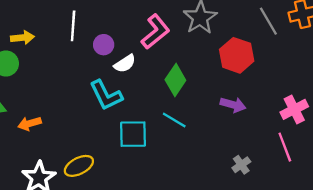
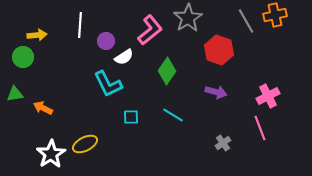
cyan line: (174, 120) -> (173, 115), moved
orange arrow: (29, 124) -> (43, 108), turned 42
cyan square: (133, 134) -> (131, 117), size x0.6

